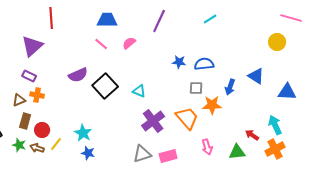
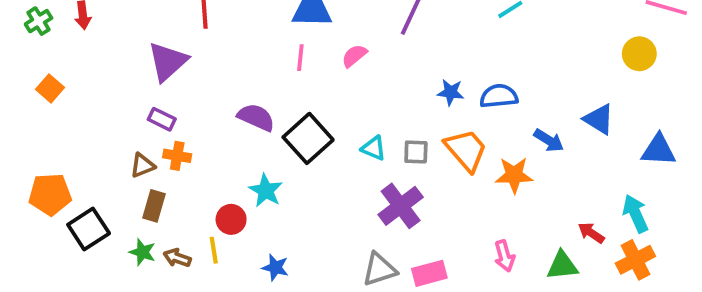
pink line: (101, 44) -> (300, 58), turned 56
purple semicircle: (78, 75) -> (256, 117), turned -132
blue arrow: (230, 87) -> (549, 140), turned -77
gray square: (196, 88) -> (416, 152), moved
orange trapezoid: (187, 118) -> (466, 150), moved
red circle: (42, 130) -> (231, 219), moved
cyan star: (83, 133) -> (266, 190), moved
yellow line: (56, 144) -> (214, 250), turned -48

